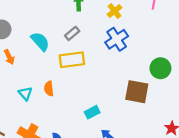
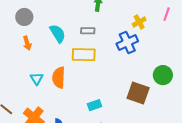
yellow cross: (115, 11) -> (139, 22), moved
gray rectangle: (72, 33) -> (88, 31), turned 32
orange semicircle: (49, 89) -> (59, 78), size x1.5

